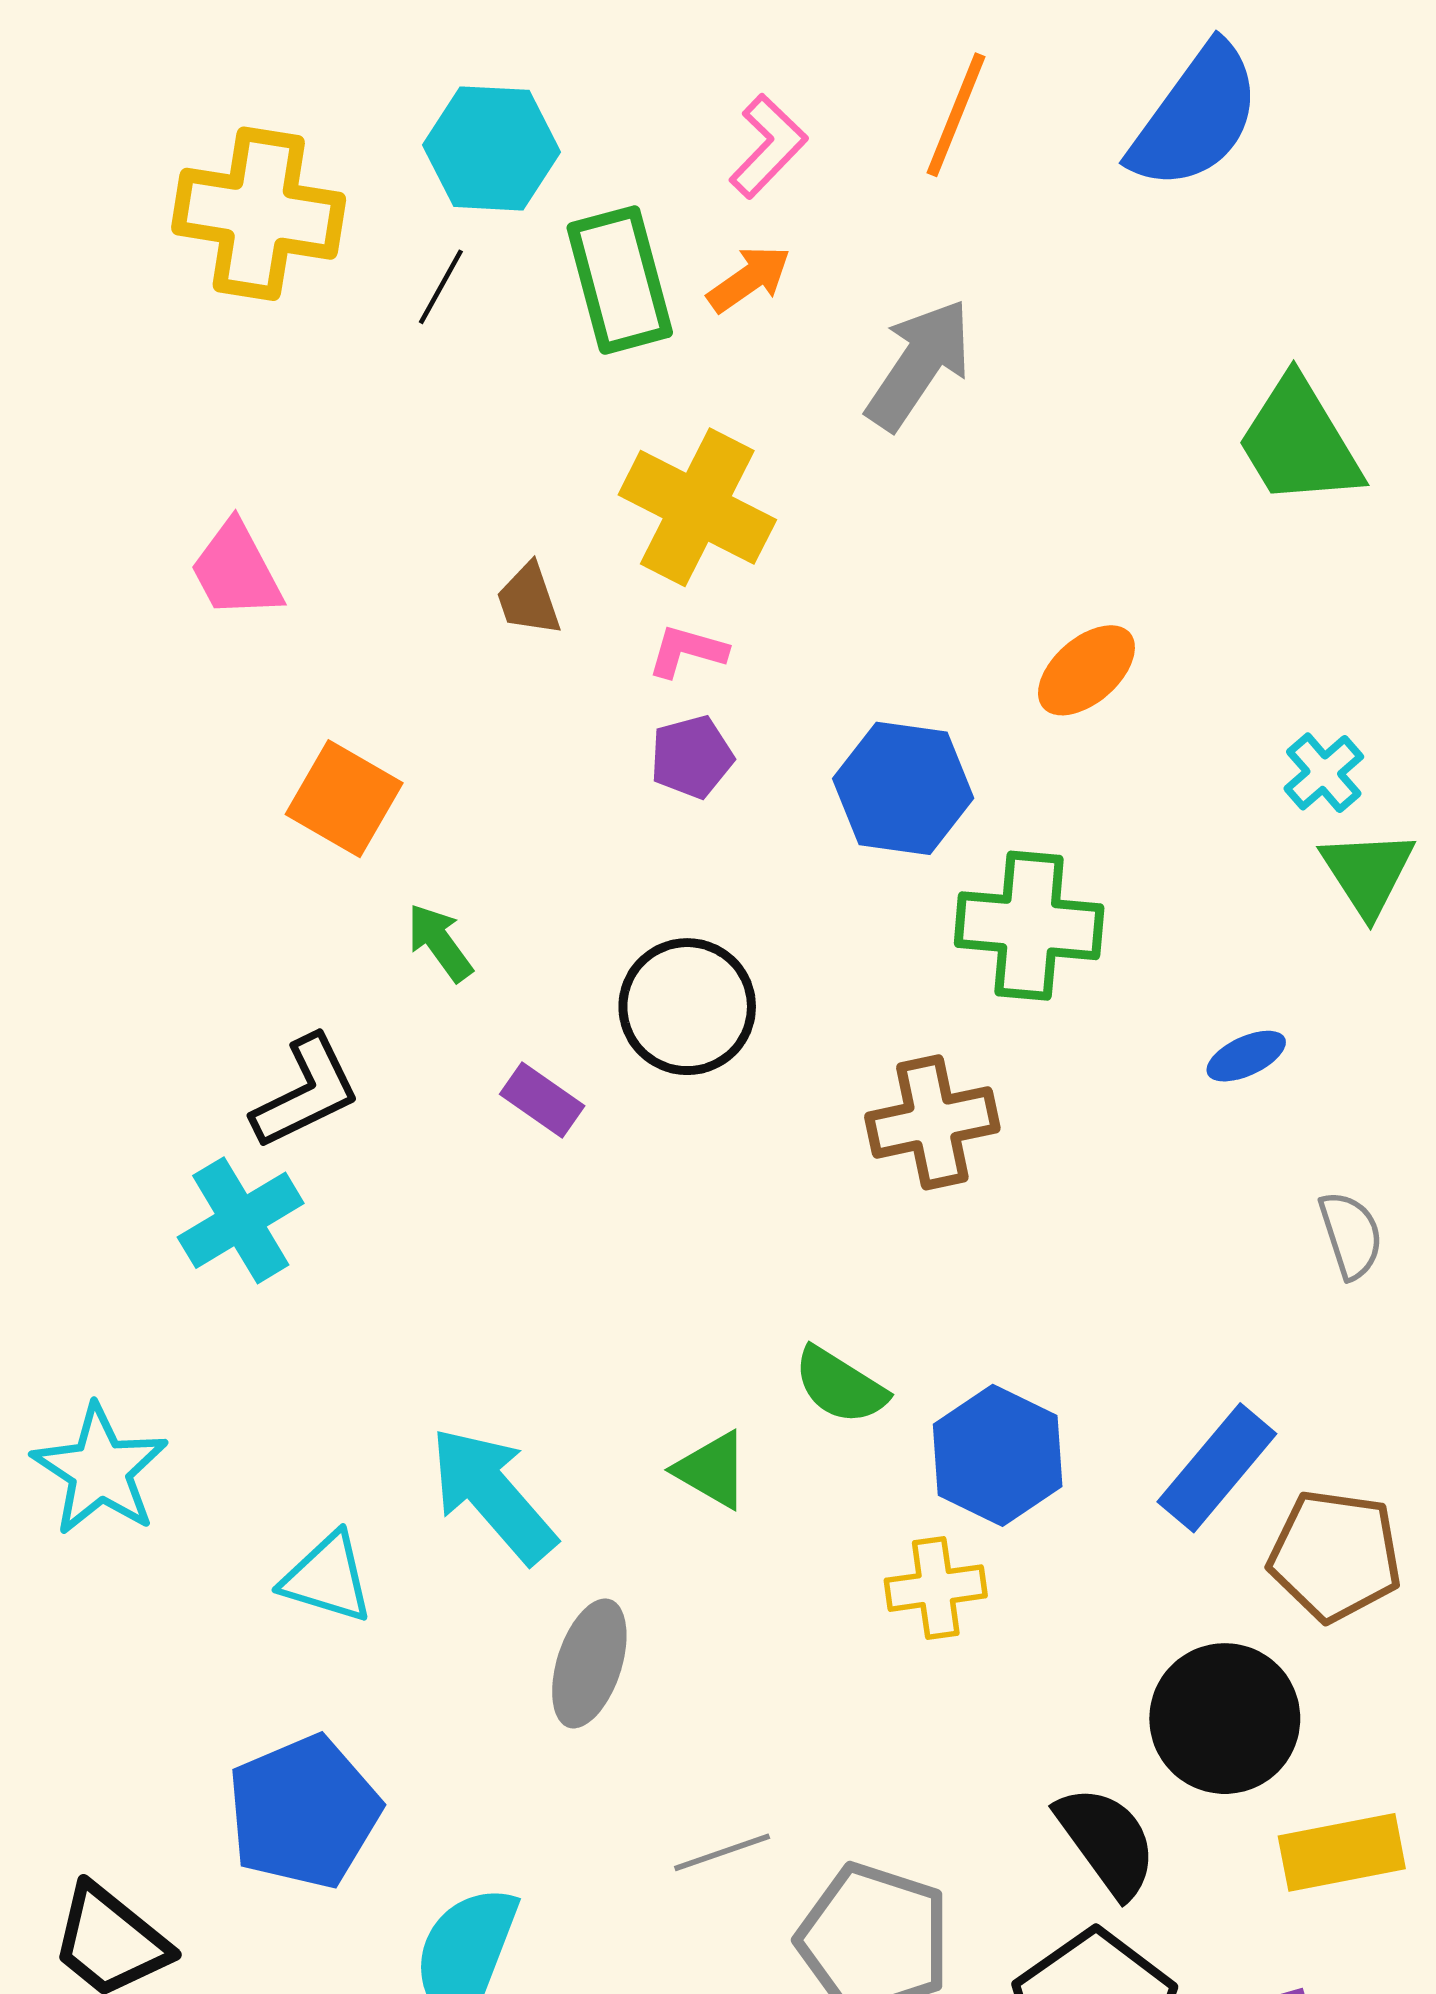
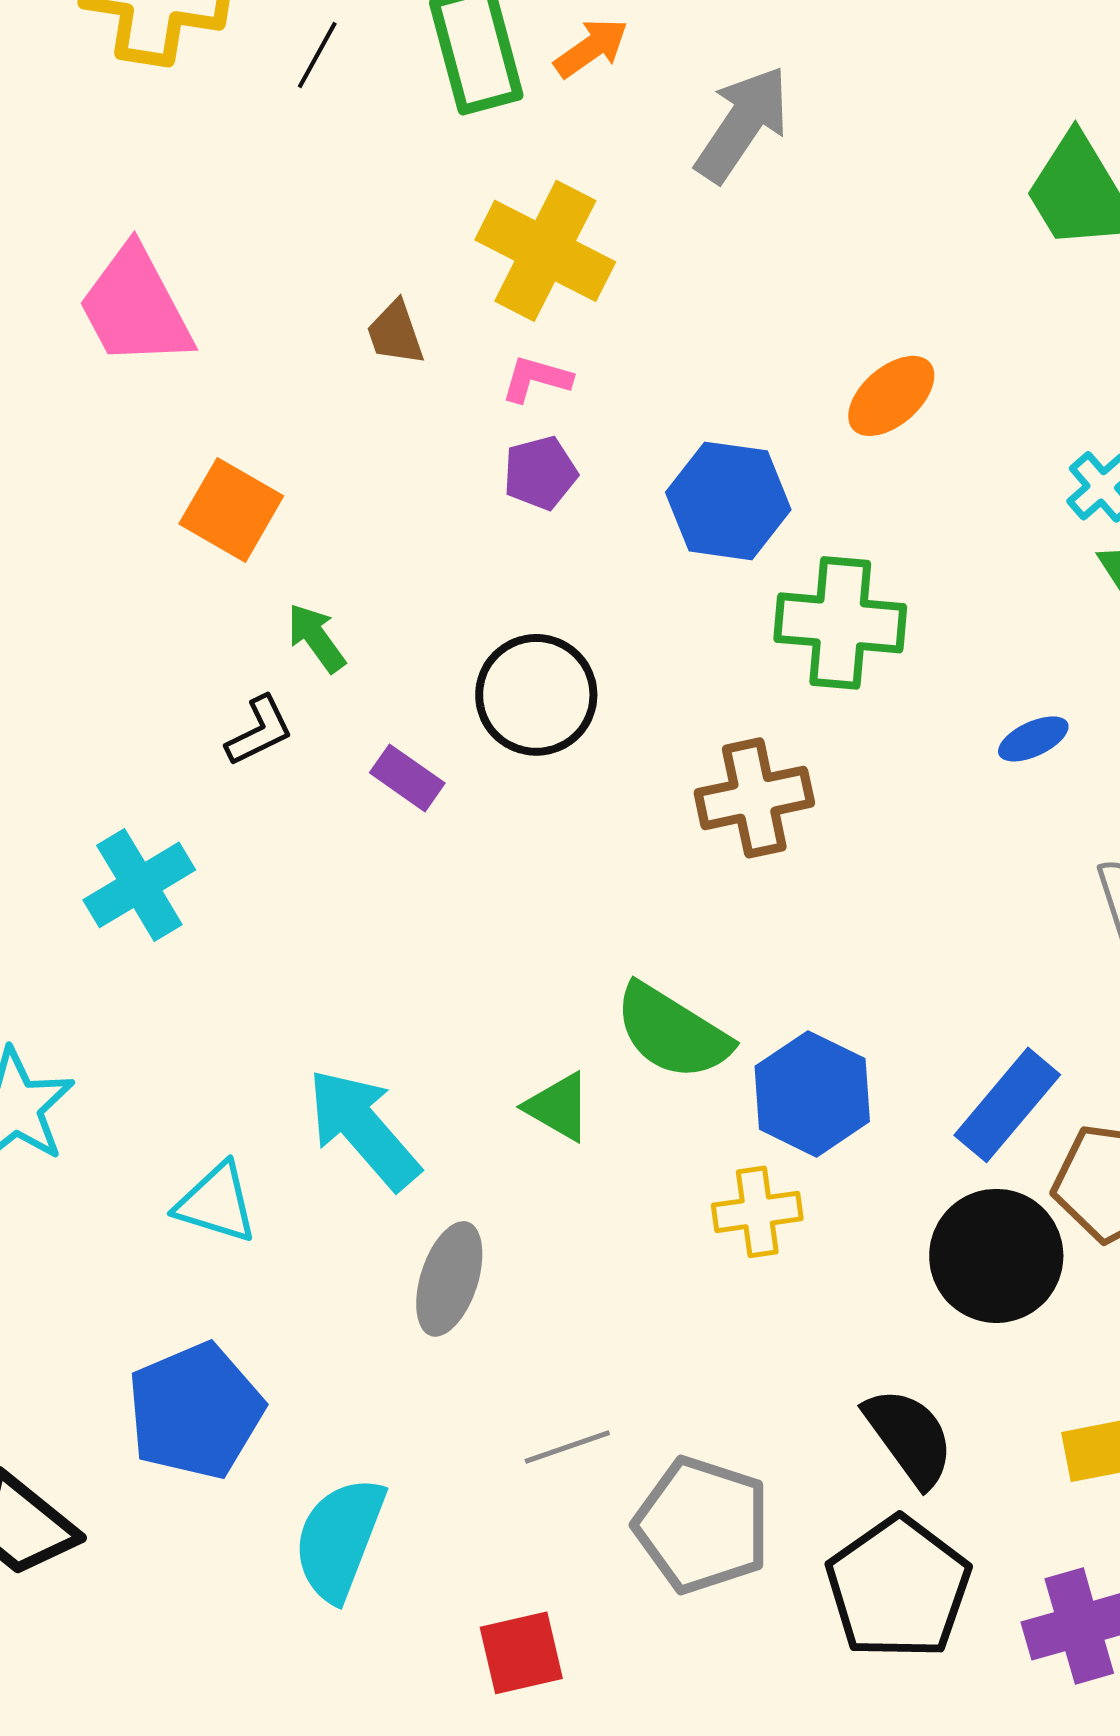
pink trapezoid: (236, 570) -> (135, 307), size x1.4
black L-shape: (306, 1092) -> (259, 731), moved, size x0.7
green semicircle: (840, 1386) -> (672, 1032), size x1.4
black circle: (1225, 1719) -> (996, 1256), moved

